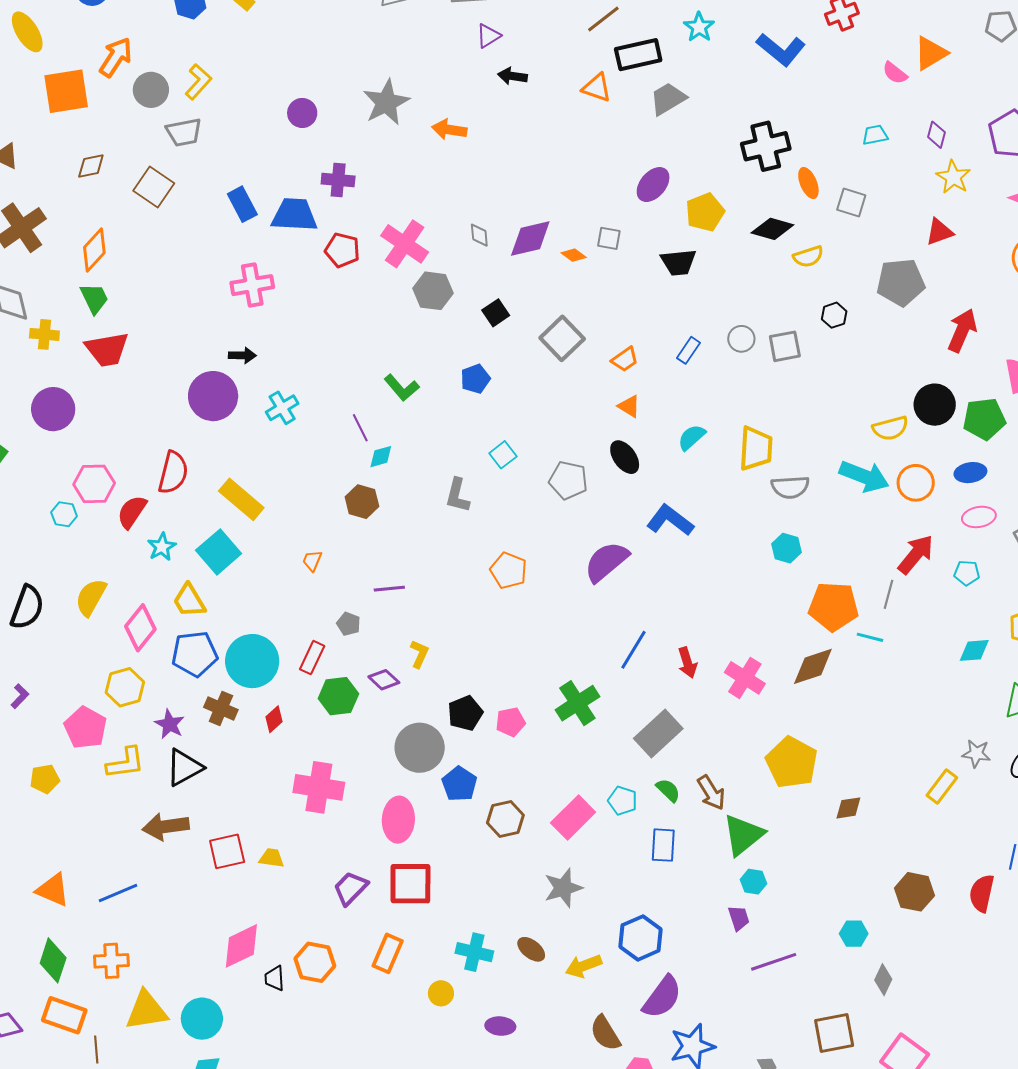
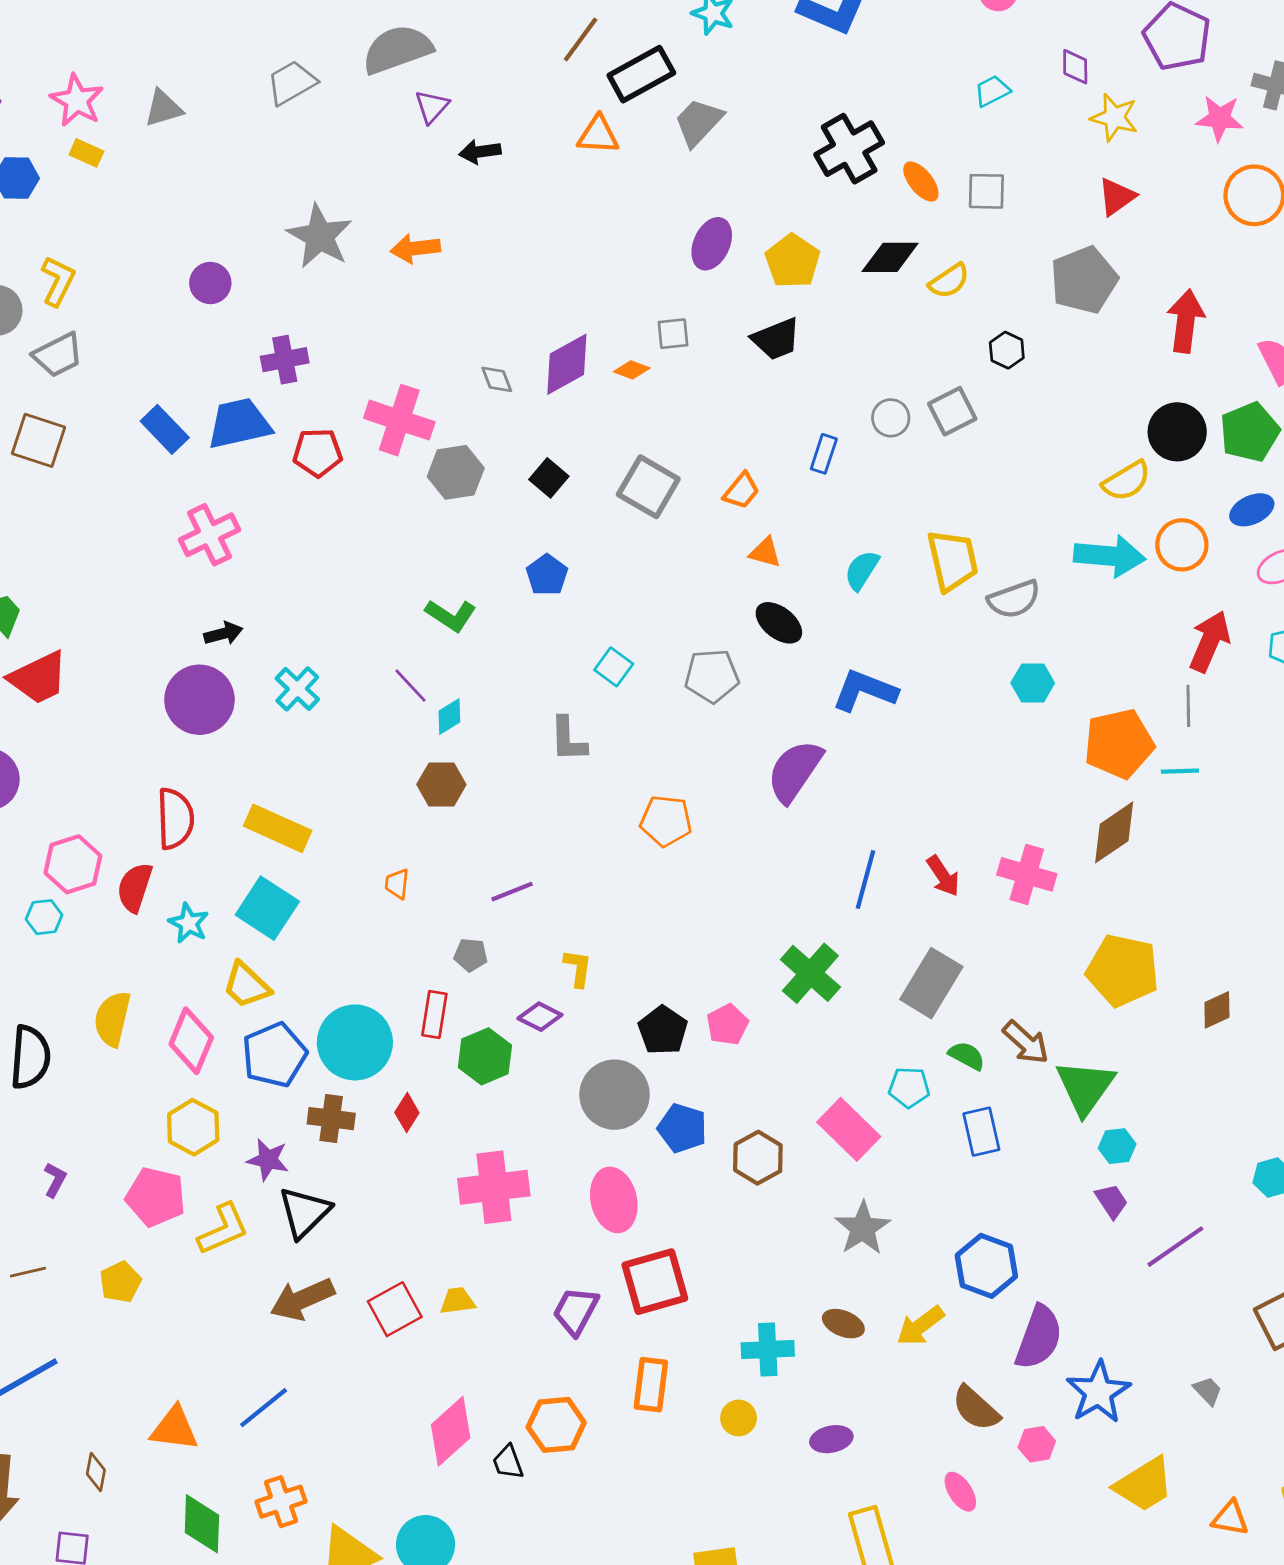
pink rectangle: (573, 817) -> (849, 1129), turned -75

